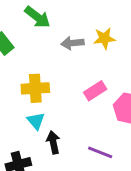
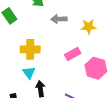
yellow star: (104, 38) -> (89, 27), moved

